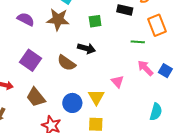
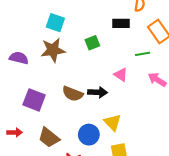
black arrow: (86, 48) -> (98, 92), moved
pink triangle: (117, 82) -> (121, 75), moved

